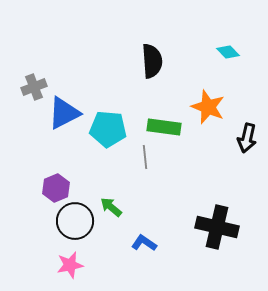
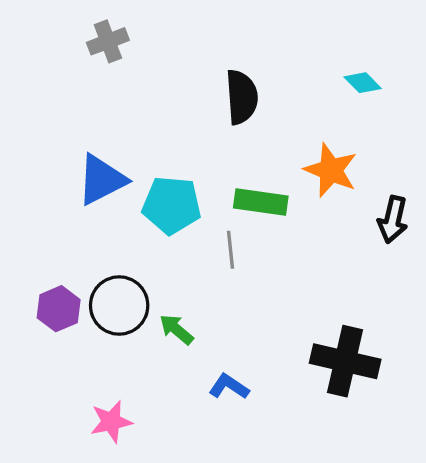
gray cross: (34, 87) -> (108, 41), moved
purple hexagon: (56, 188) -> (59, 309), moved
black circle: (75, 221) -> (119, 305), moved

